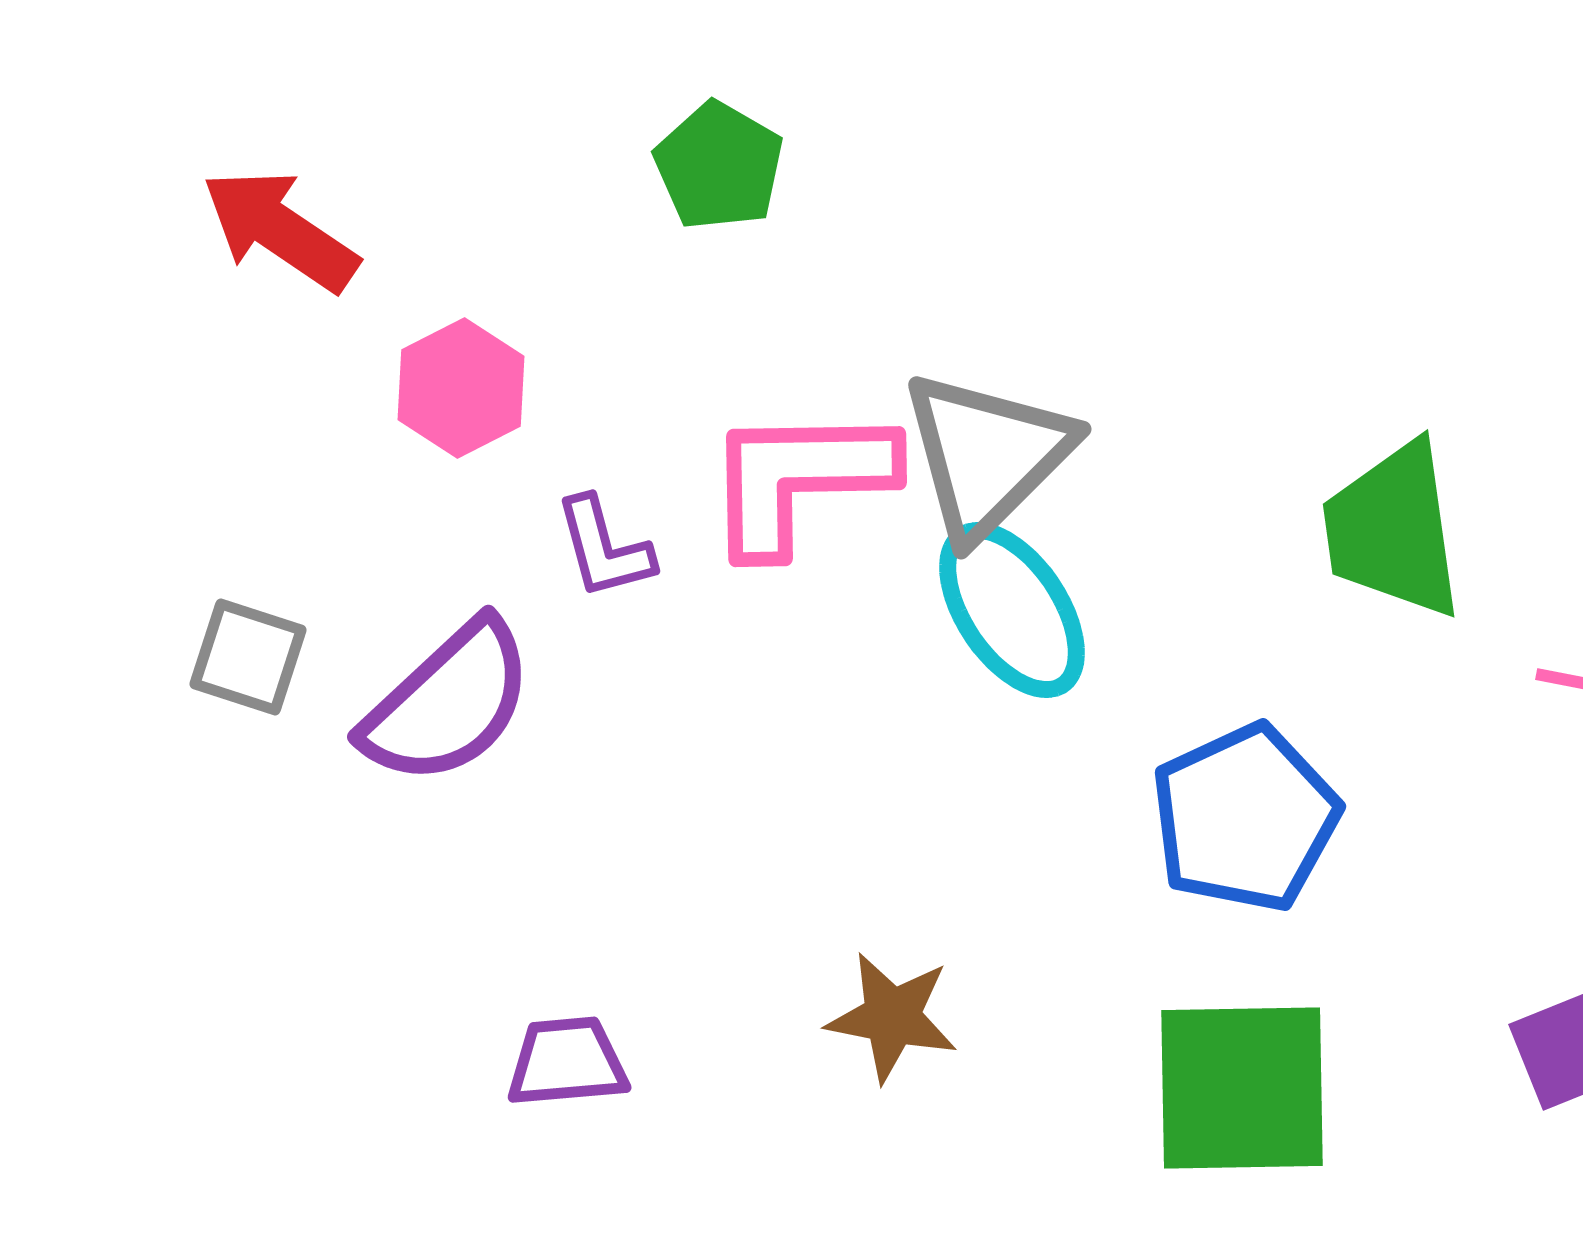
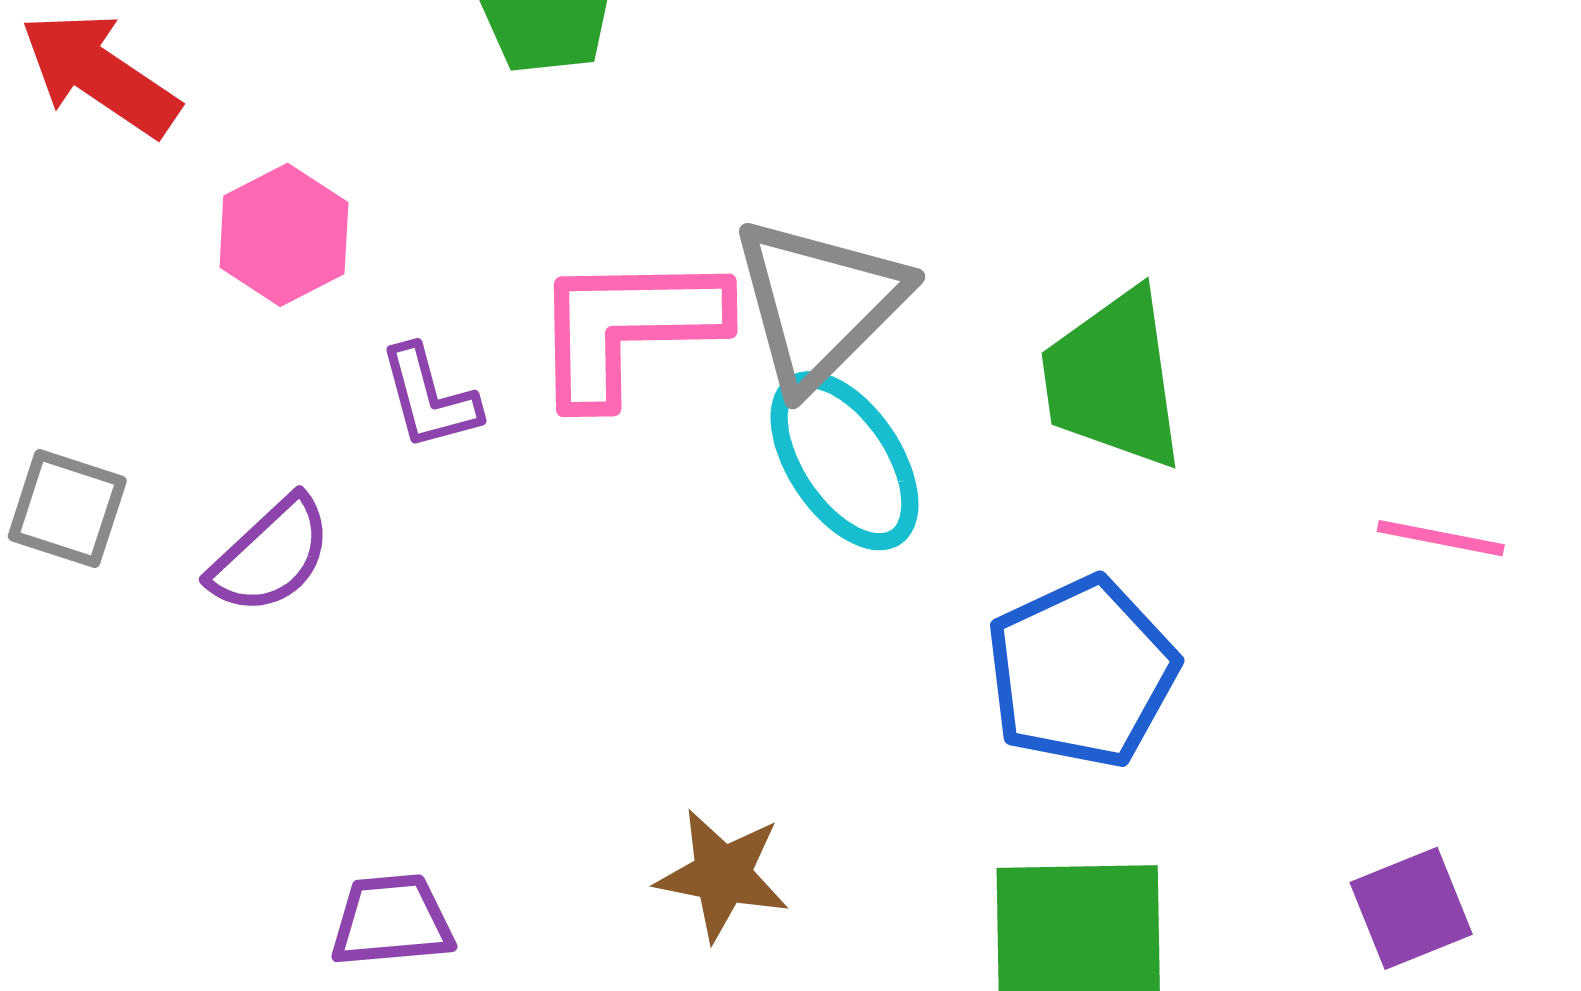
green trapezoid: (1393, 530) -> (1113, 379), moved
purple semicircle: (448, 703) -> (271, 555), size x0.7

